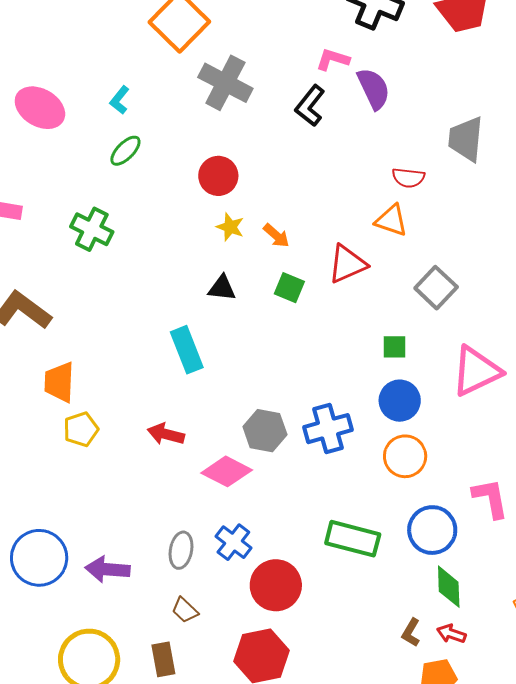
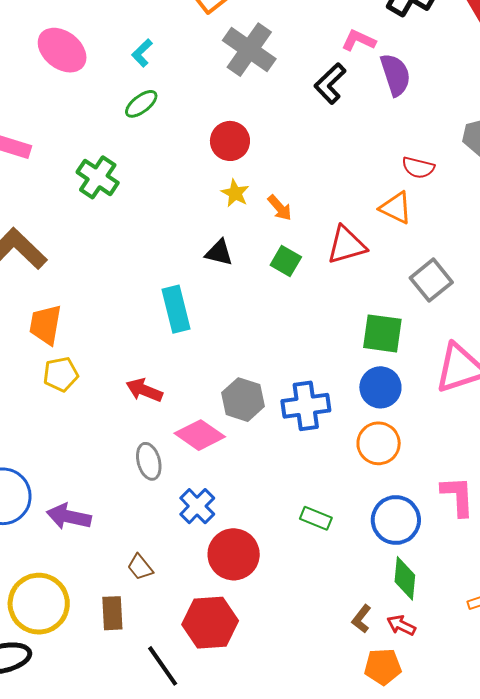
green square: (394, 347) -> (382, 333), size x1.6
green rectangle: (353, 539) -> (316, 518), size x0.6
gray ellipse: (181, 550) -> (149, 461), moved, turned -33

